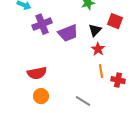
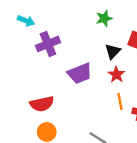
purple trapezoid: (68, 33) -> (80, 73), moved

